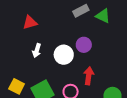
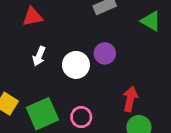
green triangle: (103, 16) -> (151, 21), moved
red arrow: (89, 76) -> (130, 99), moved

